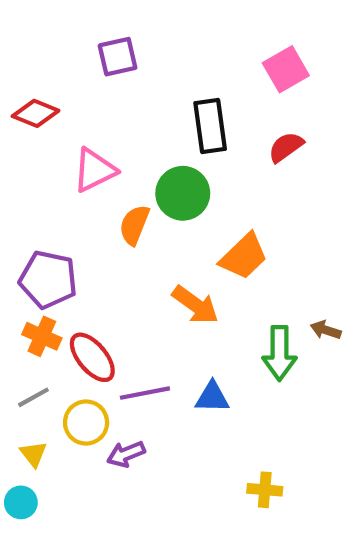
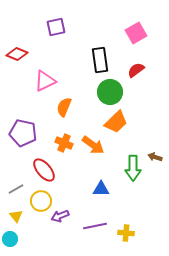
green circle: (183, 193) -> (110, 92), moved
orange cross: (42, 336) -> (64, 143), moved
purple line: (145, 393) -> (95, 226), moved

